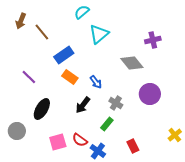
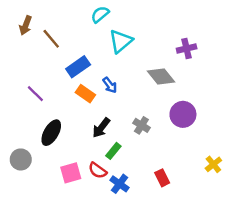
blue arrow: (96, 82) -> (110, 85), moved
green rectangle: (107, 124) -> (113, 151), moved

